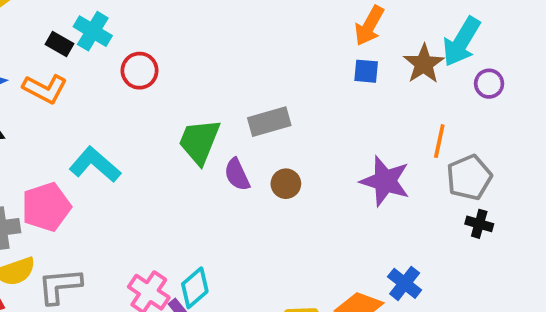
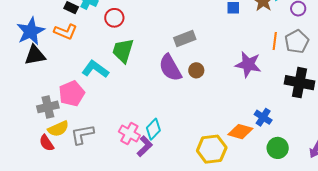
green trapezoid: (199, 141) -> (123, 51), moved
purple semicircle: (237, 175) -> (170, 68), size x1.6
gray pentagon: (469, 177) -> (297, 42), moved
black cross: (479, 224) -> (300, 83), size x2.0

